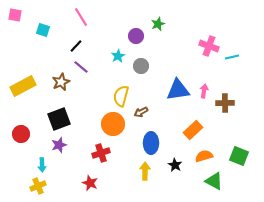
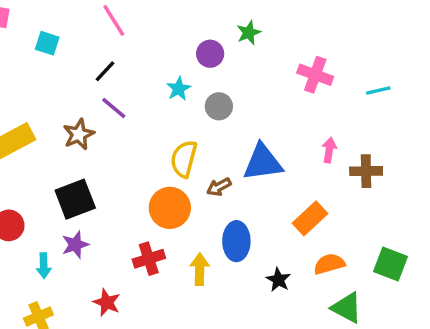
pink cross: (209, 46) -> (315, 75), moved
blue triangle: (178, 90) -> (263, 162), moved
cyan arrow: (42, 165) -> (44, 266), moved
yellow arrow: (145, 171) -> (200, 269), moved
red star: (90, 183) -> (107, 302), moved

